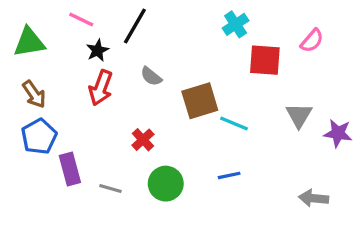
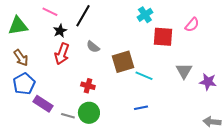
red cross: (143, 140) -> (88, 86), turned -32
purple rectangle: (70, 169) -> (43, 104), turned -42
green circle: (166, 184) -> (89, 113), moved
gray arrow: (314, 198) -> (212, 122), moved

